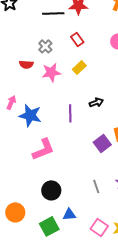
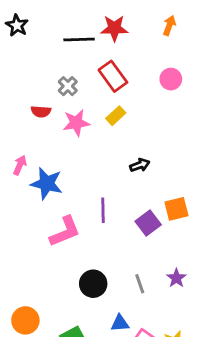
red rectangle: (77, 39) -> (113, 76), size x1.5
purple line: (70, 113) -> (103, 210), moved
black circle: (51, 190) -> (93, 284), moved
blue triangle: (69, 214) -> (120, 323), moved

